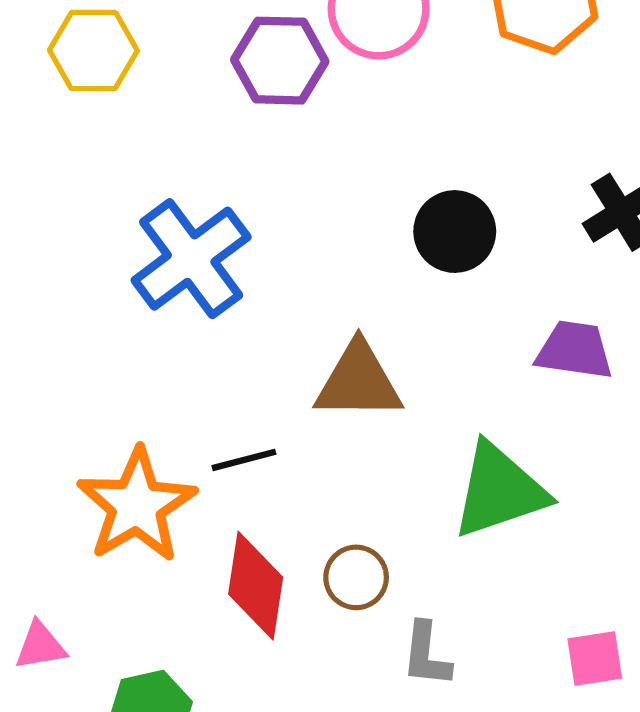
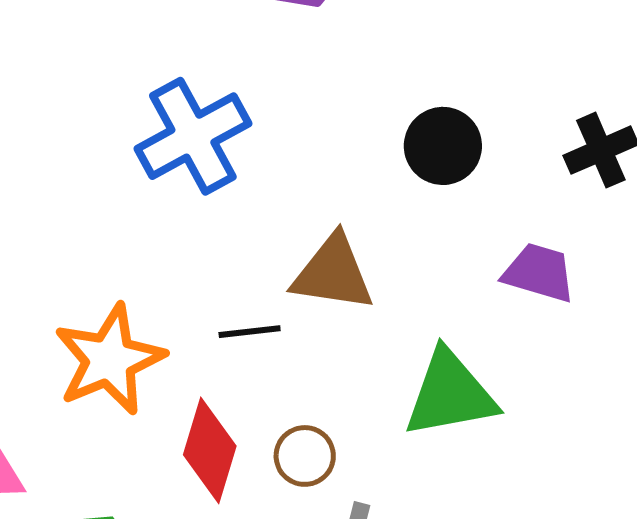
black line: (244, 460) -> (250, 332), moved

